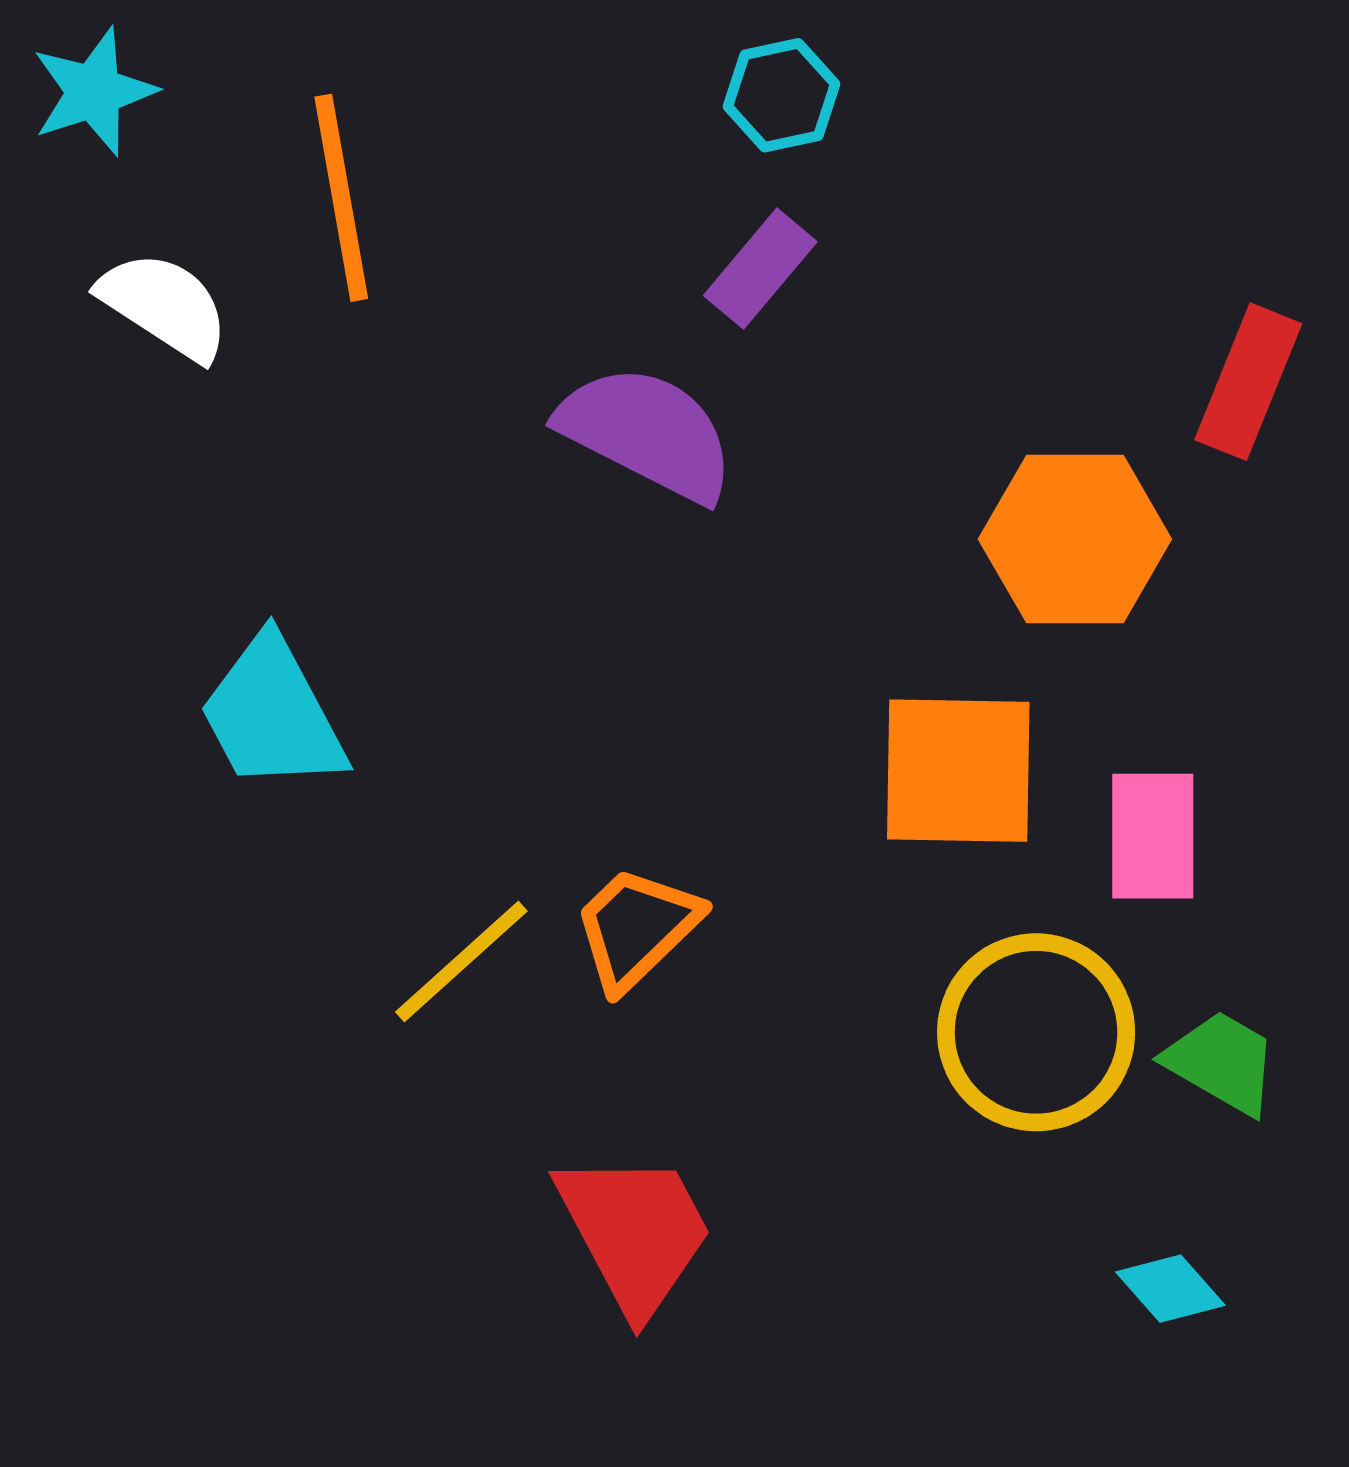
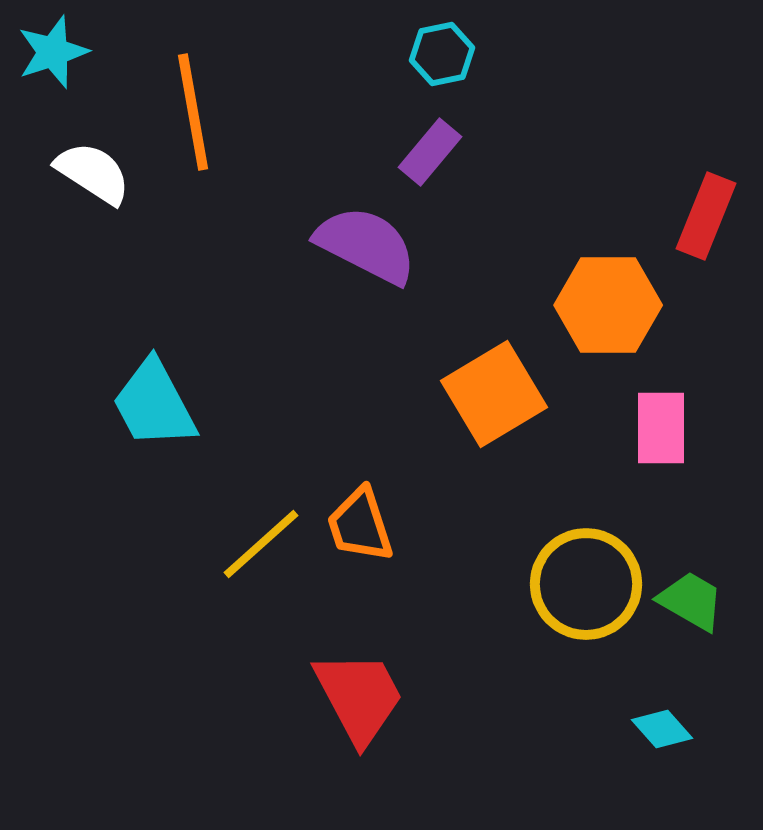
orange square: (958, 771) -> (494, 394), moved, turned -32
pink rectangle: (1153, 836) -> (661, 428), moved
orange trapezoid: (636, 928) -> (360, 525), turned -64

